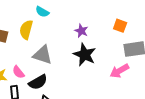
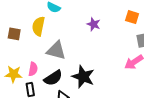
black star: (85, 55) -> (83, 77), moved
pink semicircle: (18, 72) -> (33, 69), turned -128

